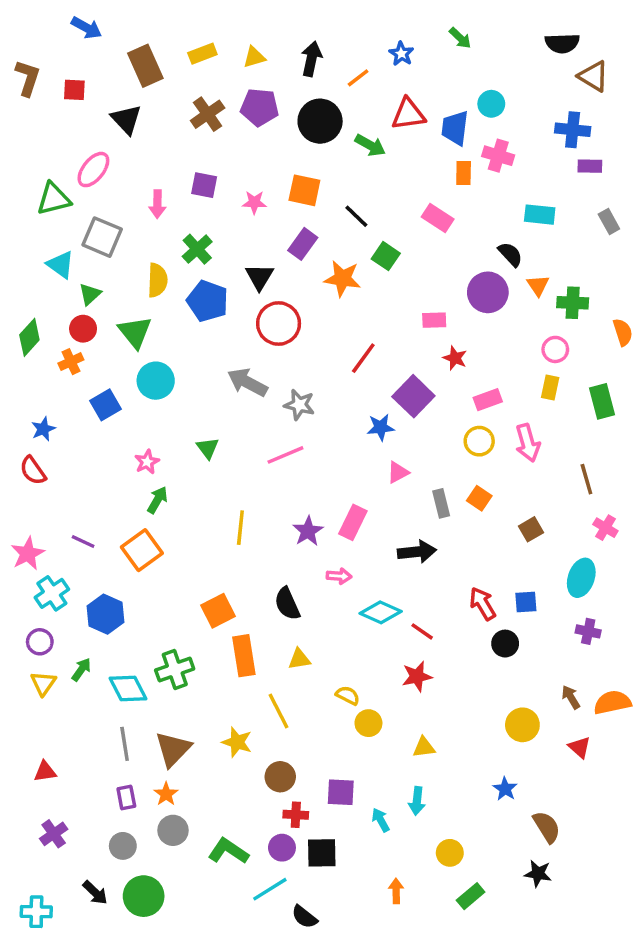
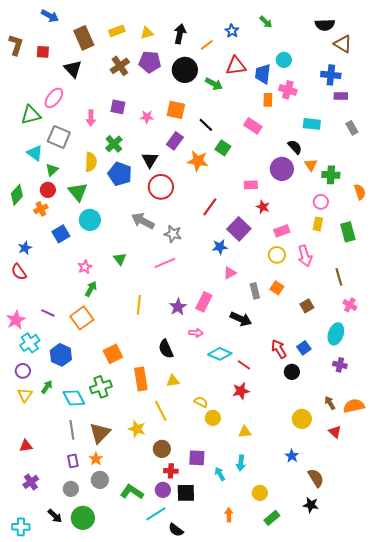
black arrow: (417, 552) -> (241, 319), turned 30
blue square: (526, 602) -> (304, 348), turned -32
orange square: (218, 611) -> (113, 354), moved

